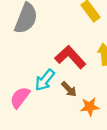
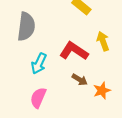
cyan arrow: (45, 80) -> (39, 64), moved

